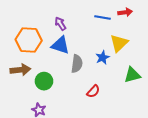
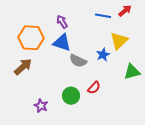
red arrow: (125, 12) -> (125, 11), turned -32
gray semicircle: (77, 64) -> (78, 61), turned 108
brown arrow: (20, 70) -> (23, 67), turned -36
green circle: (44, 81) -> (71, 96), moved

